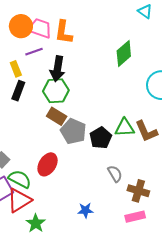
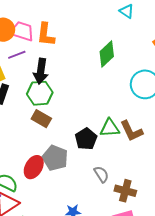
gray pentagon: (73, 131) -> (55, 158), moved

